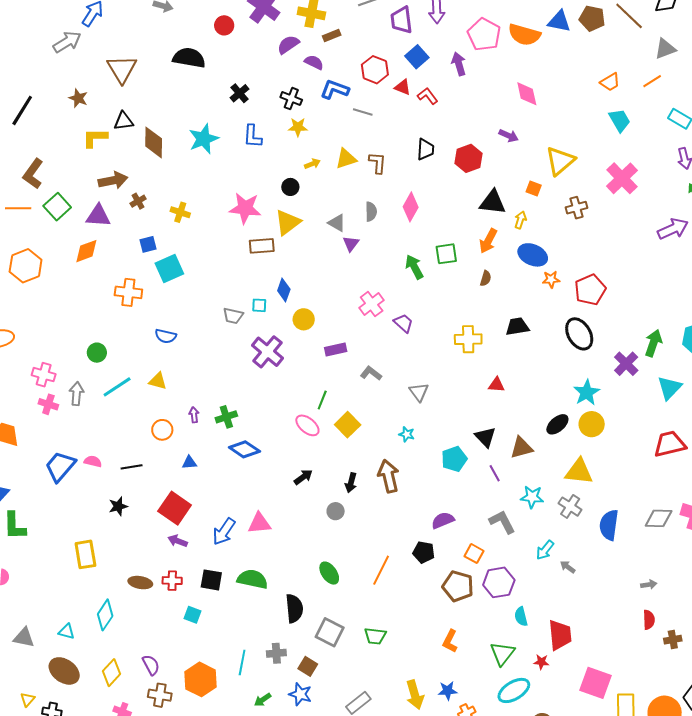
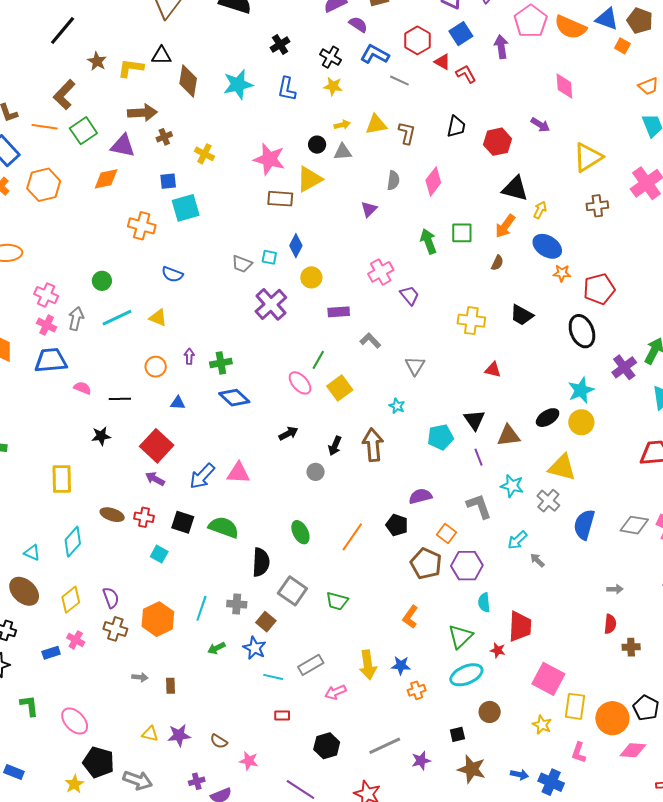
brown star: (78, 98) -> (97, 61), moved
orange square: (534, 189) -> (622, 46), moved
gray triangle: (337, 223) -> (343, 152), moved, turned -42
black trapezoid: (517, 327) -> (522, 315), turned -150
blue trapezoid: (60, 466) -> (51, 360), moved, turned 36

